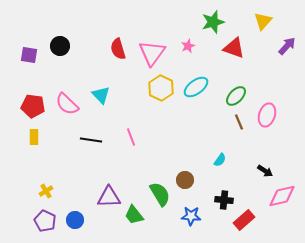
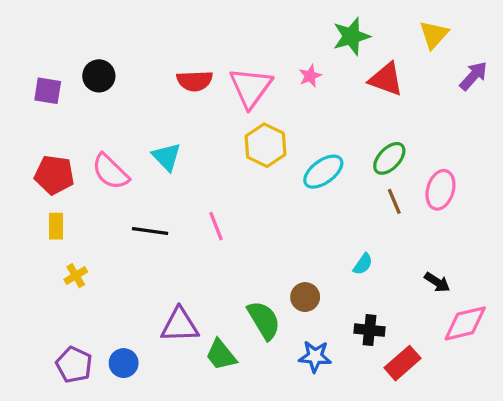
red semicircle: (118, 49) -> (195, 81), turned -75
cyan ellipse: (196, 87) -> (323, 172), moved
yellow cross: (46, 191) -> (76, 276), moved

